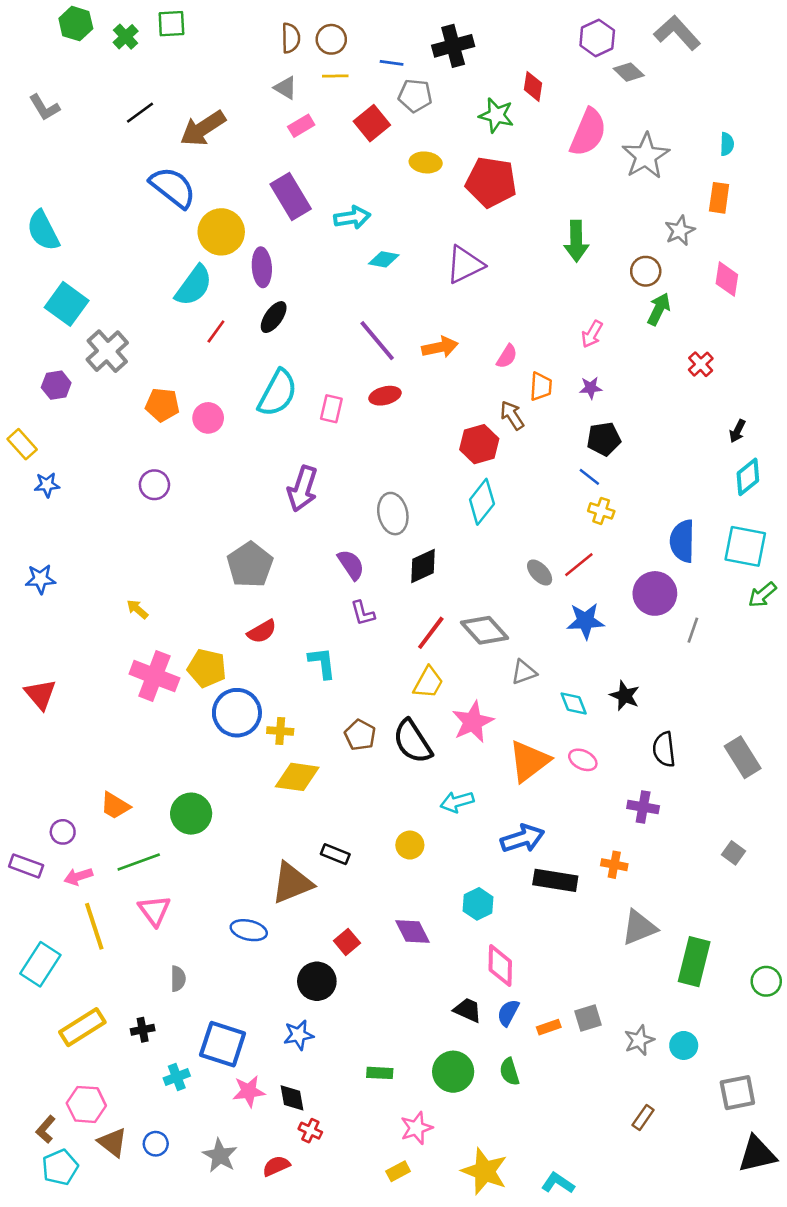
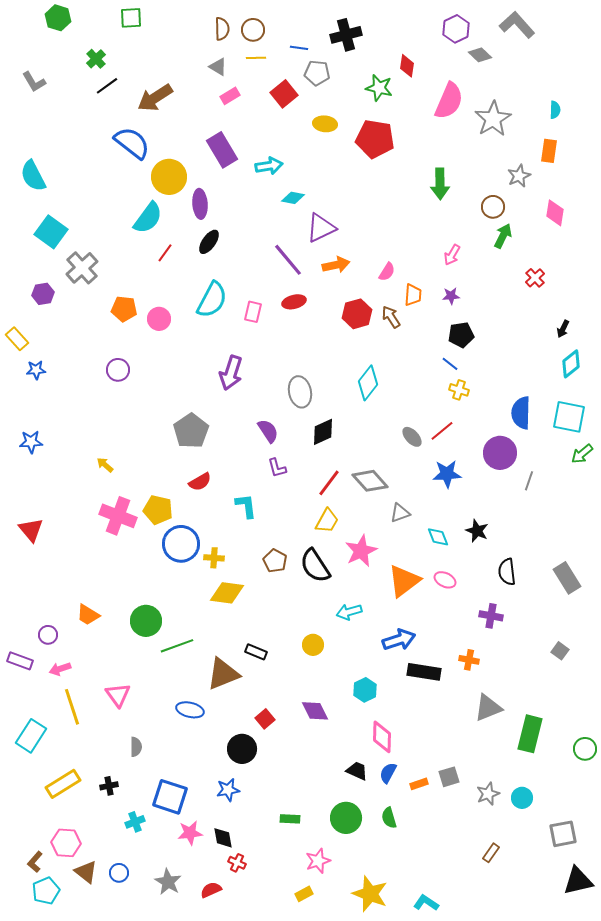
green cross: (126, 37) -> (96, 59), moved
purple triangle: (465, 265) -> (321, 228), moved
red hexagon: (479, 444) -> (357, 314), moved
green line: (139, 862) -> (177, 646), moved

